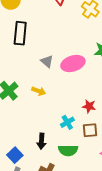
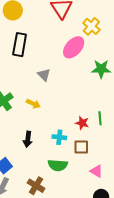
pink ellipse: (73, 63) -> (74, 47), moved, turned -35
cyan cross: (67, 122) -> (59, 137), turned 32
black arrow: (41, 141) -> (28, 139), moved

